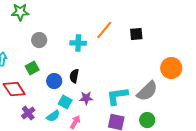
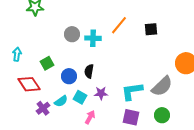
gray circle: (39, 40) -> (72, 34), moved
cyan semicircle: (53, 116) -> (61, 101), moved

